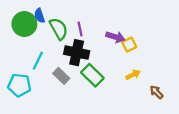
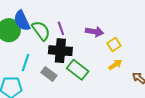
blue semicircle: (39, 16) -> (22, 21), size x1.5
yellow square: (129, 45) -> (114, 45), moved

